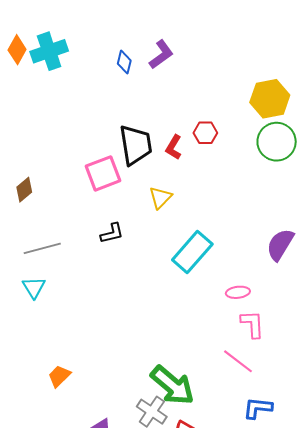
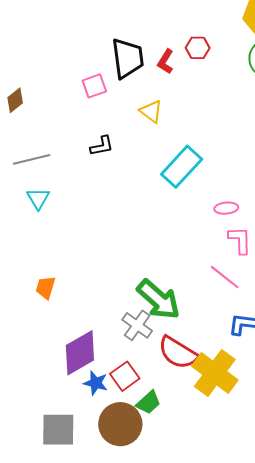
pink square: (103, 173) -> (94, 86), size x0.7
yellow triangle: (160, 198) -> (151, 111), turned -40
cyan triangle: (34, 287) -> (38, 198), moved
orange trapezoid: (59, 376) -> (46, 288), turned -30

